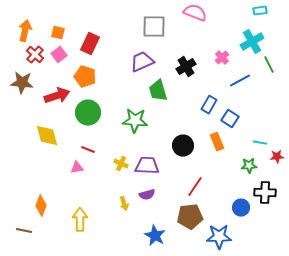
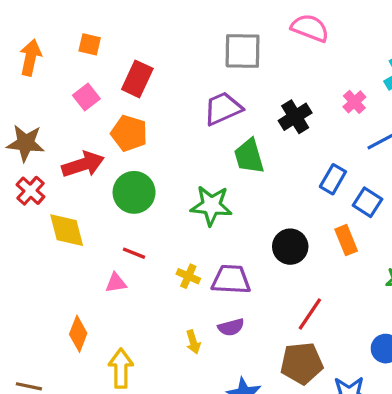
orange square: (58, 33) -> (90, 44), moved
red cross: (35, 55) -> (30, 191), moved
orange diamond: (41, 206) -> (78, 334), moved

